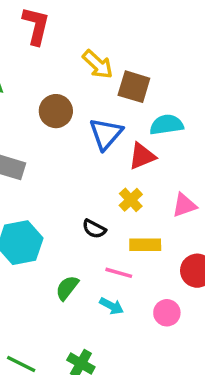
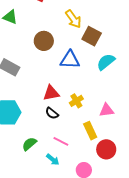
cyan semicircle: (167, 125) -> (106, 62), turned -42
blue triangle: (106, 134) -> (70, 60), turned 40
red triangle: (142, 156) -> (51, 93), moved
yellow rectangle: (145, 245) -> (90, 131), moved, turned 54

